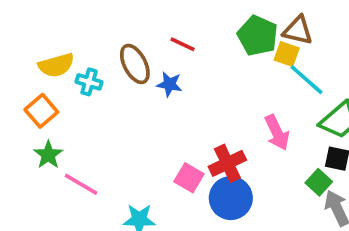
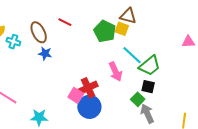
green pentagon: (258, 36) -> (105, 31), moved
cyan line: (307, 80) -> (132, 55), moved
blue star: (169, 84) -> (45, 53), moved
pink square: (189, 178) -> (76, 95), moved

